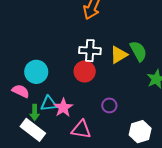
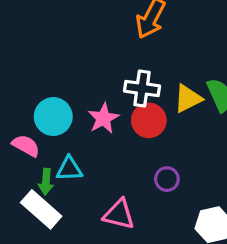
red circle: (85, 71) -> (149, 120), moved
pink star: (63, 108) -> (103, 118), moved

